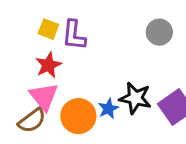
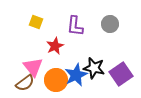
purple L-shape: (74, 35) -> (75, 26), moved
red star: (48, 65) -> (55, 46), moved
blue star: (108, 109) -> (76, 75), size x1.6

